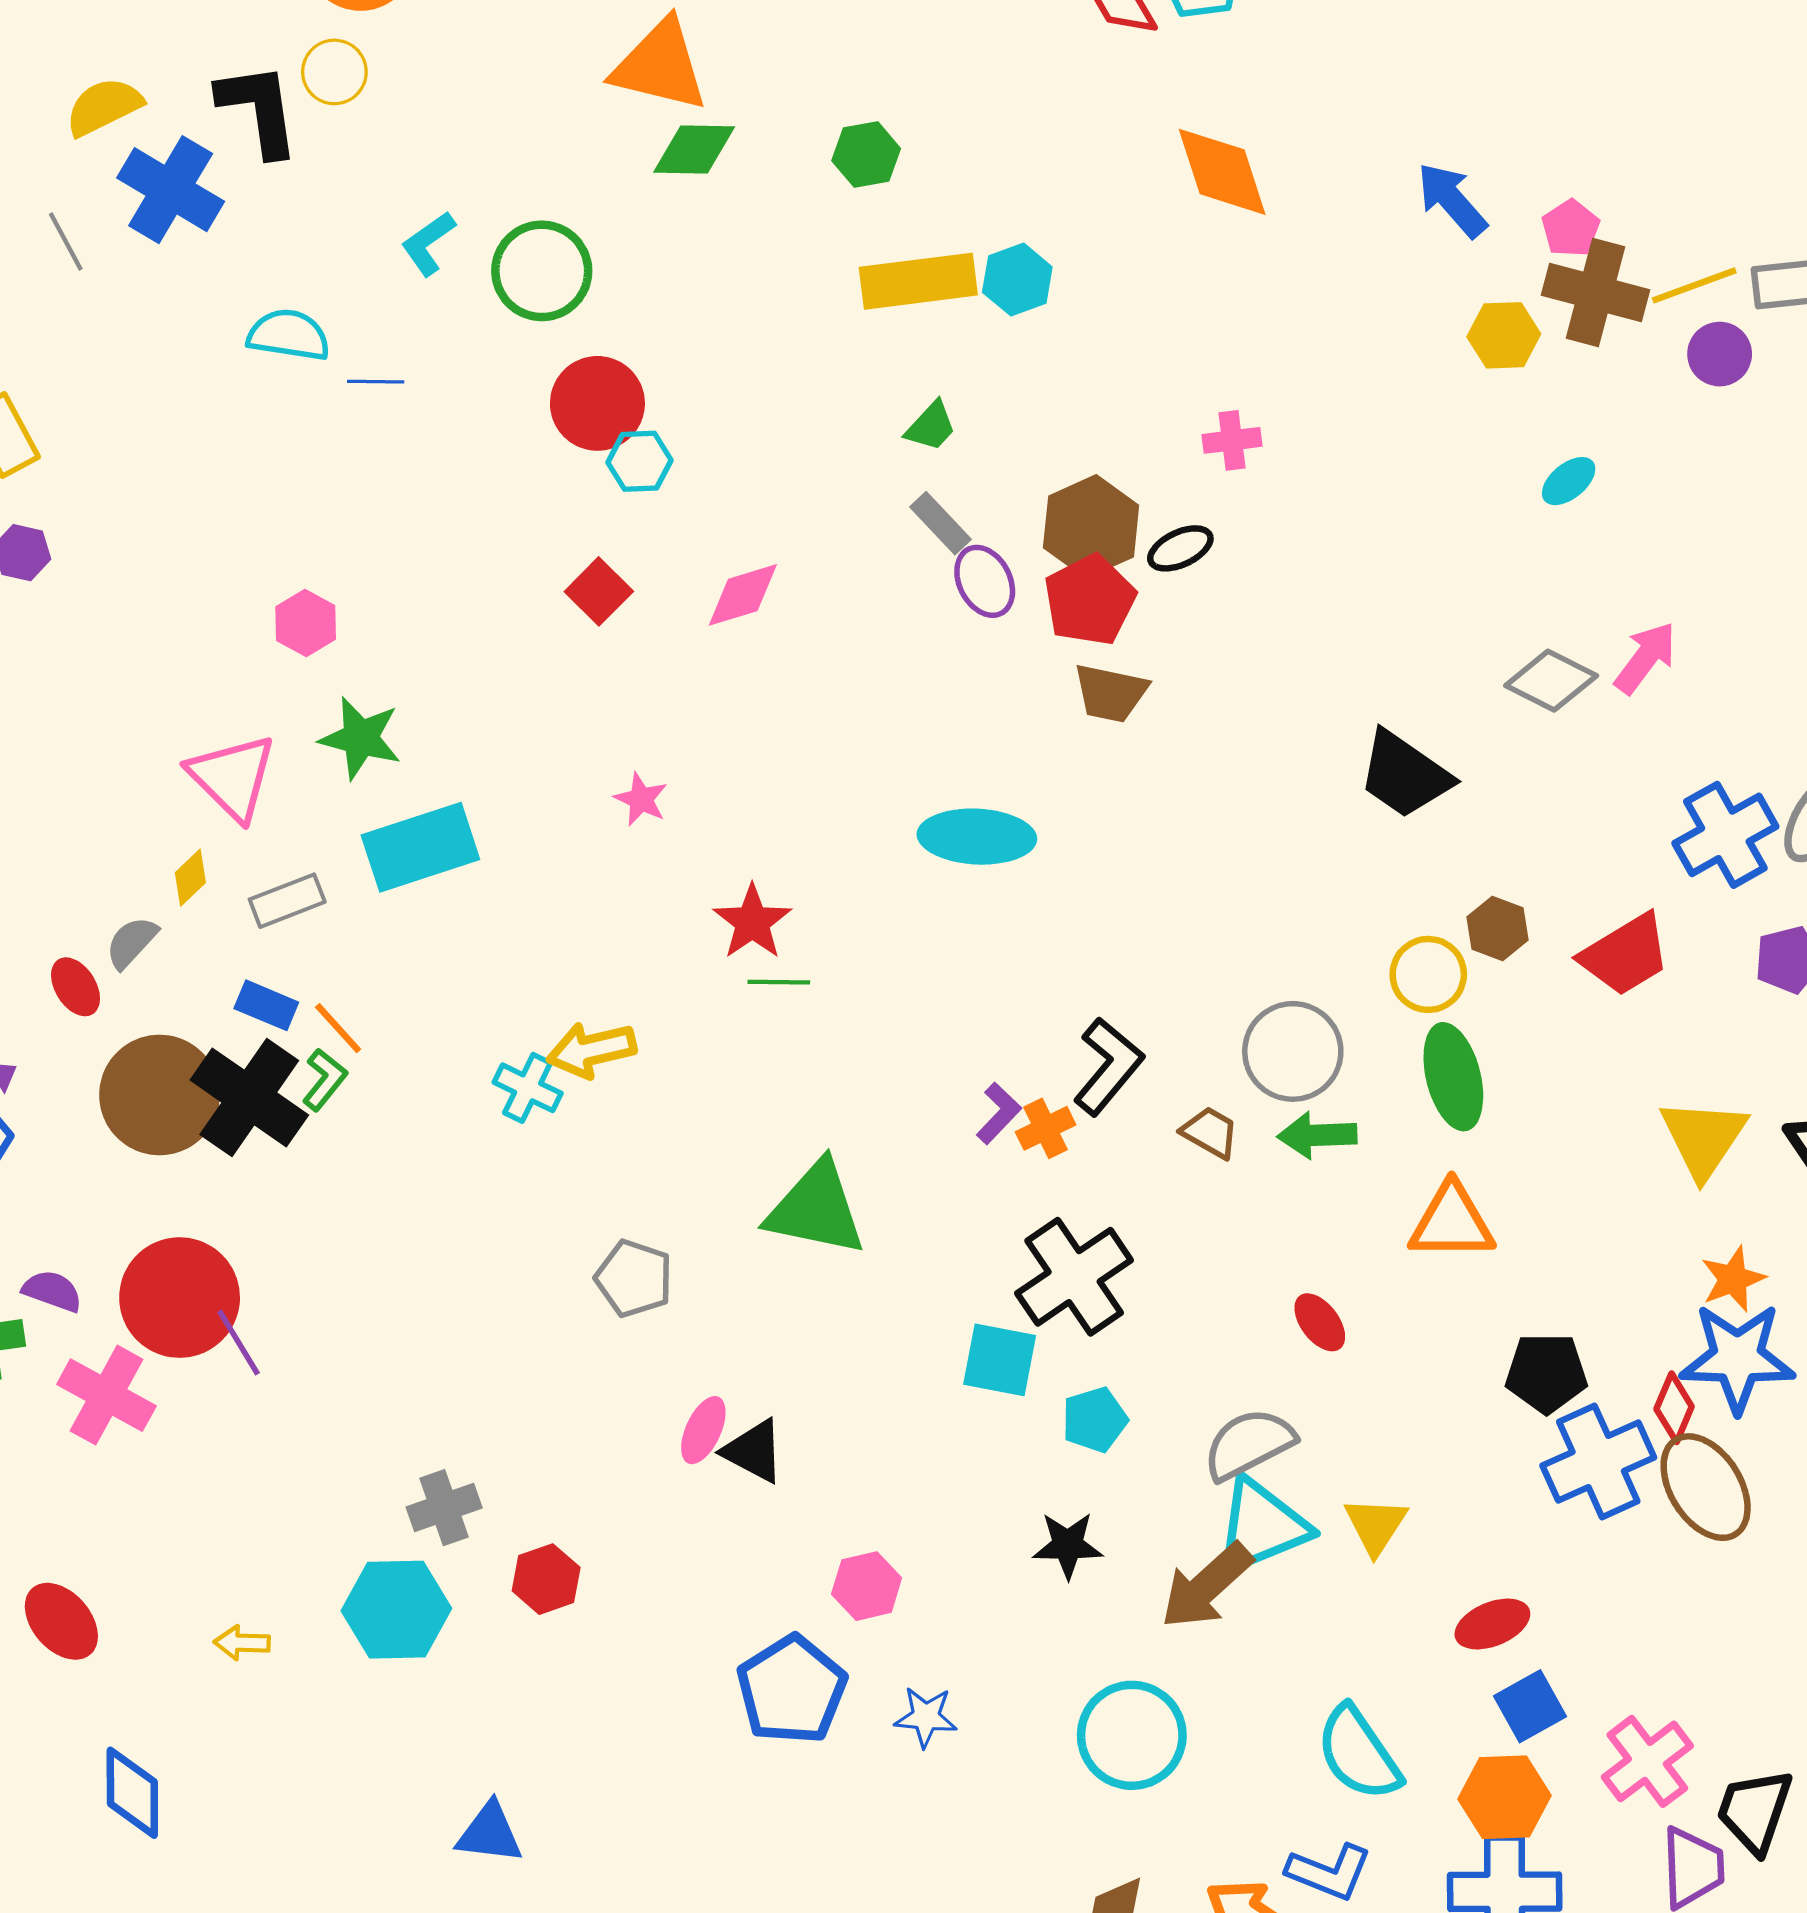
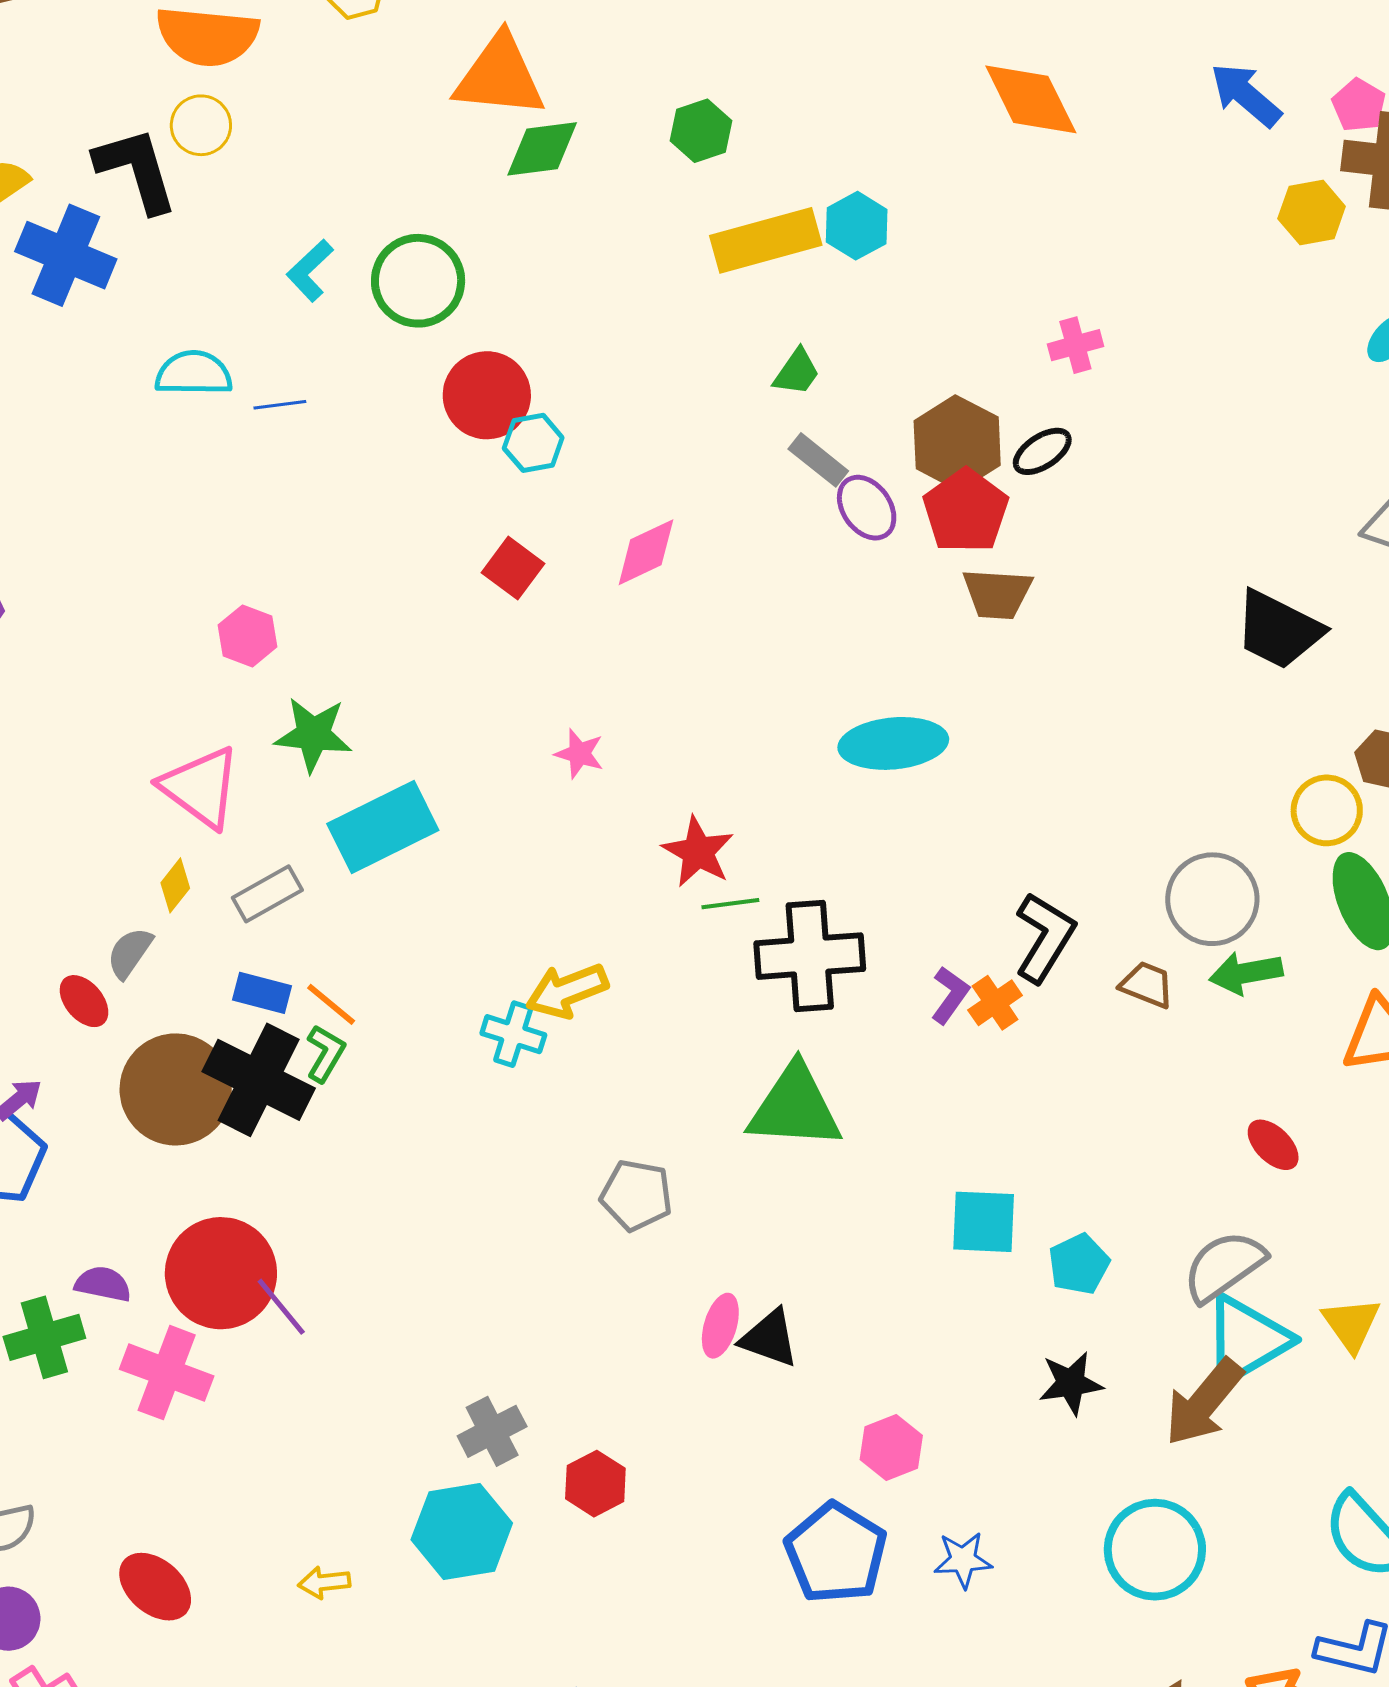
black cross: (1074, 1277) -> (810, 956), moved, turned 38

